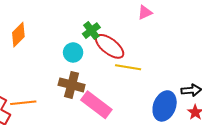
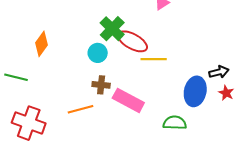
green cross: (91, 31) -> (112, 29), size x1.4
brown cross: (72, 85) -> (101, 85), size x0.7
orange line: (23, 103) -> (80, 109), moved

